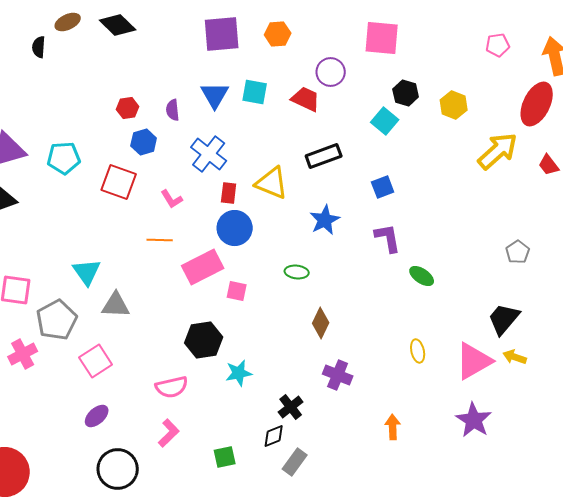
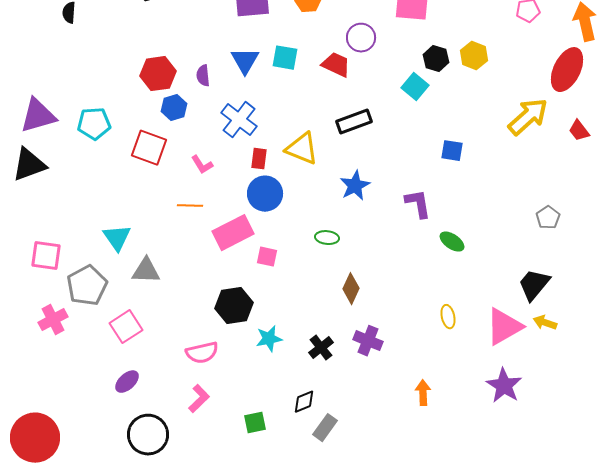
yellow hexagon: (454, 105) -> (474, 56), moved
red hexagon: (128, 108) -> (158, 74), size x1.6
blue square: (383, 187) -> (452, 151), moved, turned 30
black cross: (291, 407) -> (321, 348), moved

